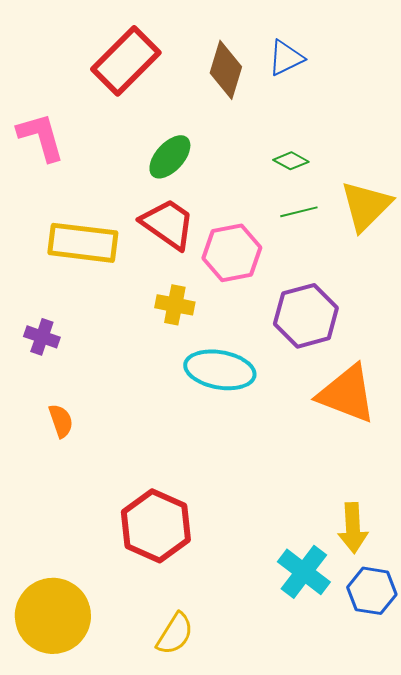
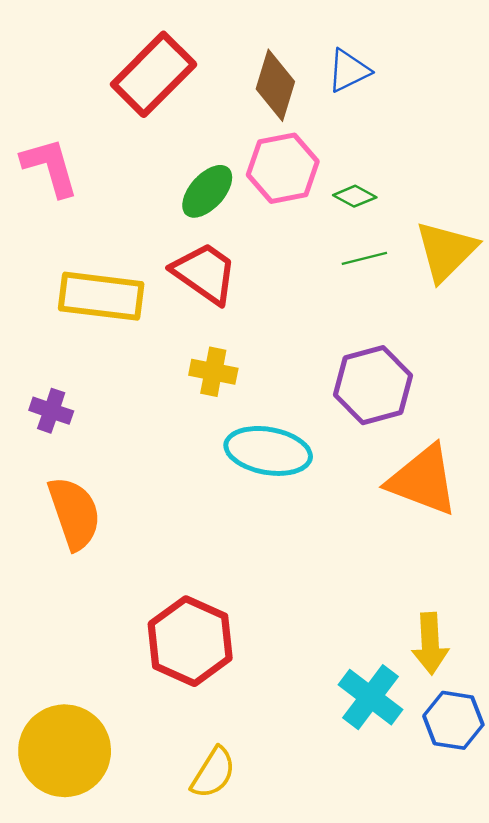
pink hexagon: (232, 253) -> (283, 168), moved
orange semicircle: (61, 421) -> (74, 513), size x1.8

